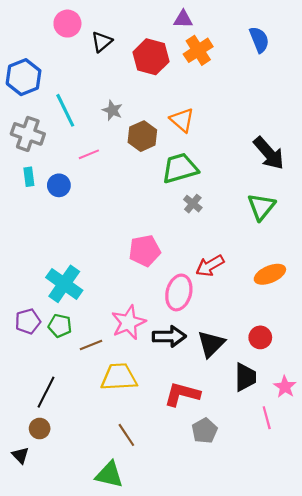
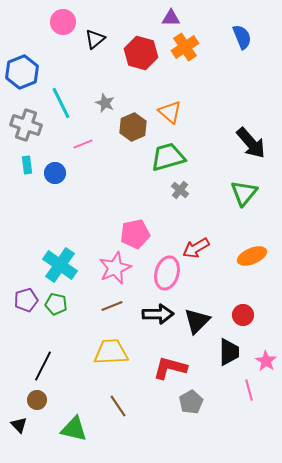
pink star: (129, 322) -> (115, 268), moved
brown line: (91, 345) -> (112, 306), moved
green triangle: (109, 475) -> (74, 429), moved

